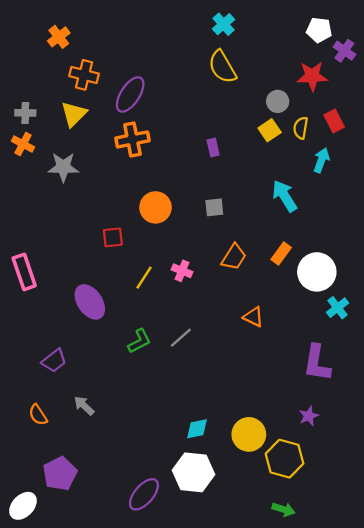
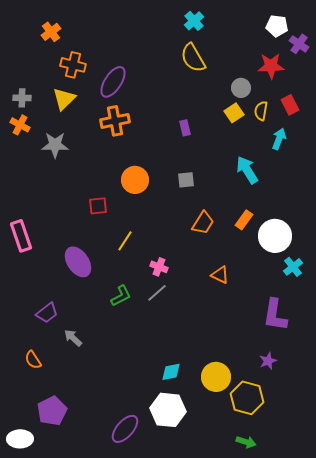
pink cross: (182, 271) -> (159, 267), moved
gray arrow: (84, 406) -> (73, 338), moved
white ellipse: (23, 506) -> (20, 439), turned 45

